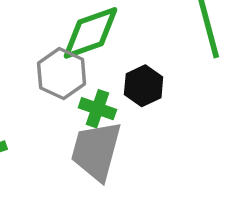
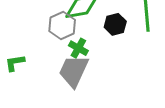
black hexagon: (144, 86) -> (115, 24), moved

